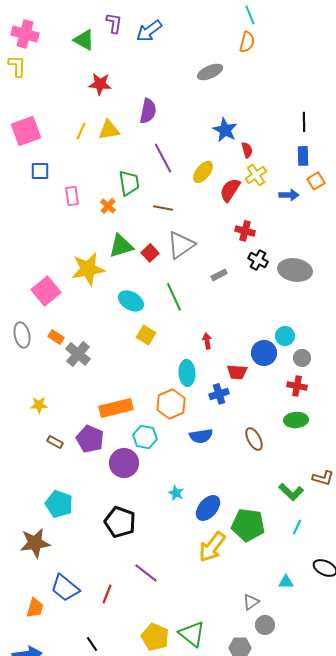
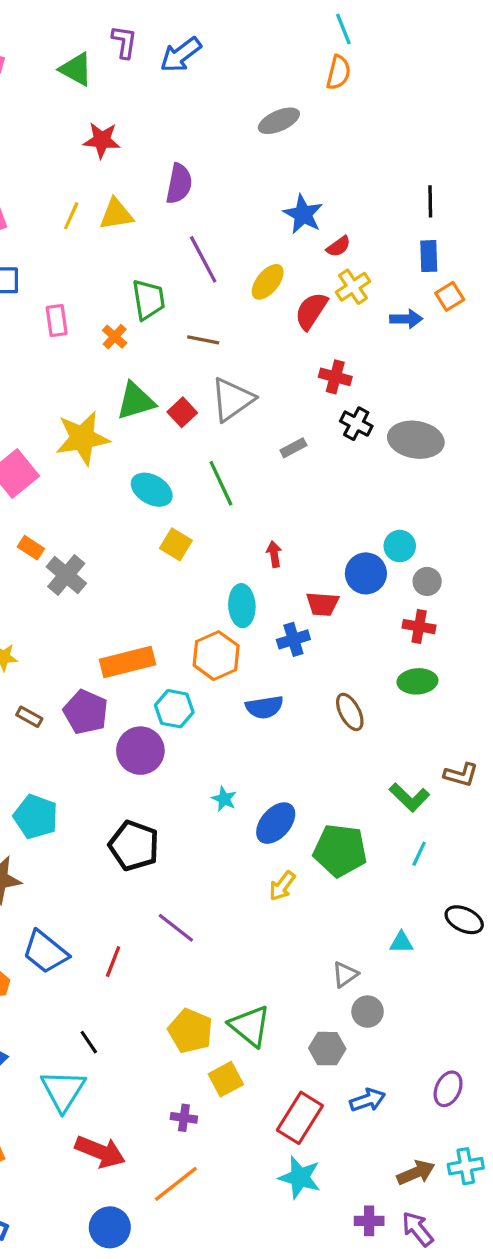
red semicircle: (247, 150) -> (339, 246), turned 70
yellow arrow: (212, 547) -> (282, 886), size x0.6

